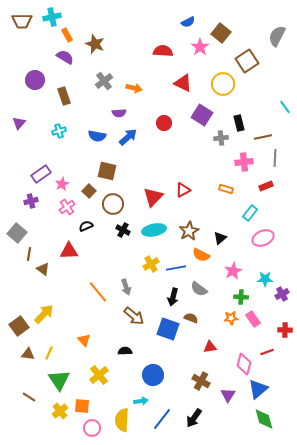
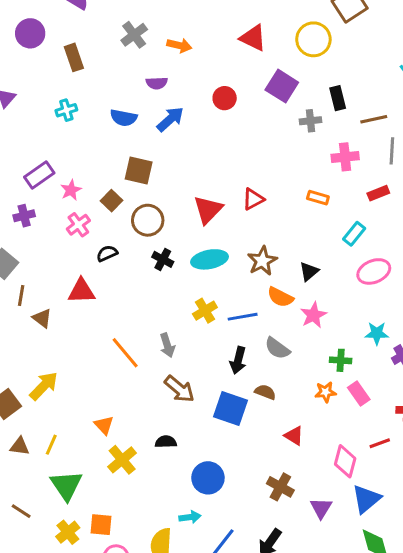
pink star: (233, 271) -> (313, 315), moved
red triangle: (210, 347) -> (294, 436), turned 40
yellow cross: (99, 375) -> (122, 460), moved

